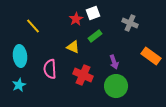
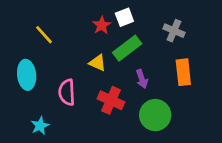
green rectangle: (95, 36) -> (127, 48), size x1.5
orange rectangle: (151, 56) -> (183, 72), moved, turned 48
purple arrow: (114, 62) -> (142, 79), moved
cyan star: (19, 85) -> (40, 126), moved

